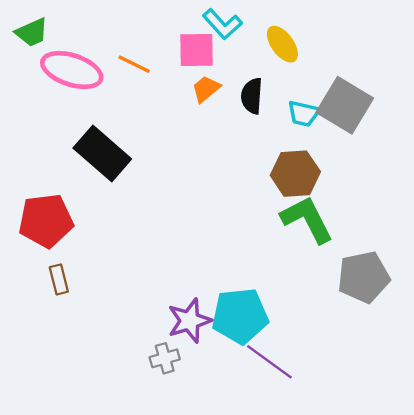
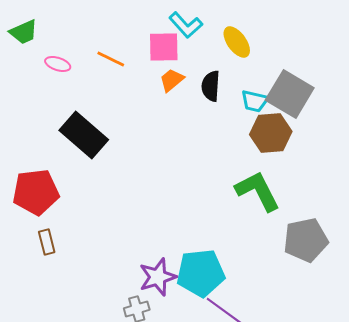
pink ellipse: (72, 70) -> (58, 64), size x0.5
brown hexagon: (295, 174) -> (271, 133), moved

